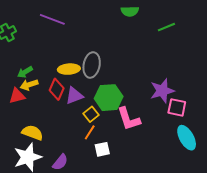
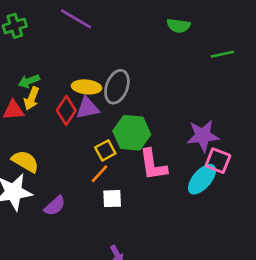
yellow arrow: (29, 85) -> (32, 98), turned -60
purple triangle: (74, 96) -> (88, 108), moved
cyan ellipse: (187, 138) -> (202, 179), moved, turned 60

